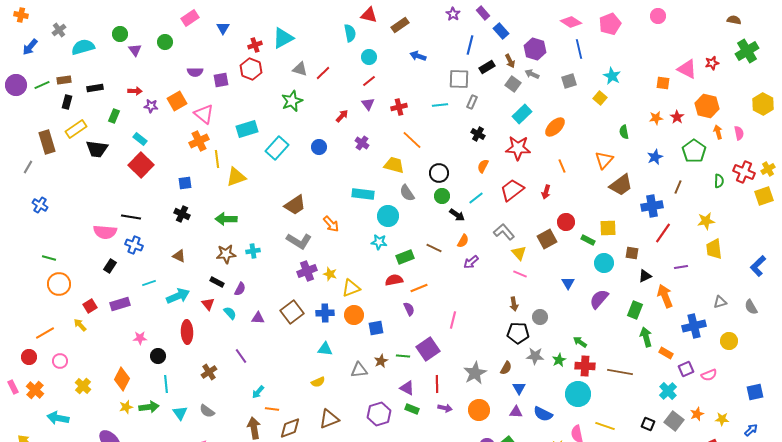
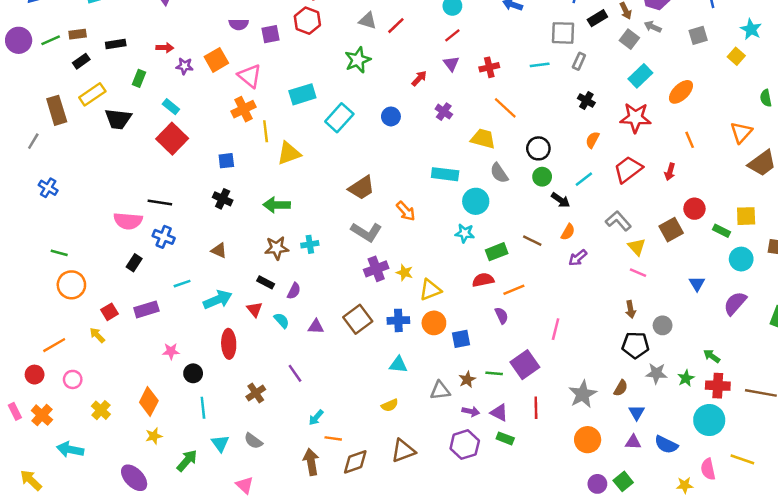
black rectangle: (67, 102) -> (81, 61), turned 40
green arrow: (149, 407) -> (187, 461), moved, turned -42
purple arrow: (445, 408) -> (471, 411), moved

